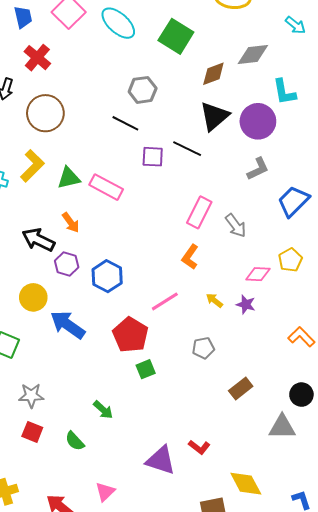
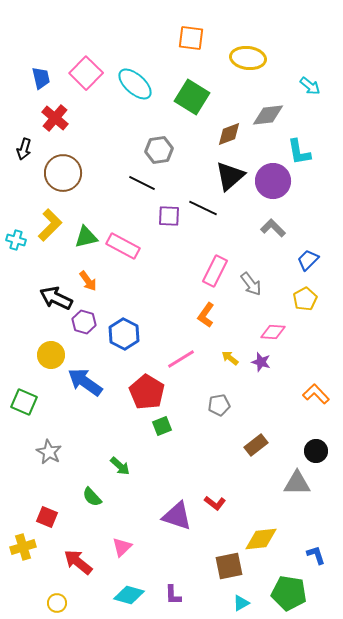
gray L-shape: (258, 169) -> (273, 228), turned -110
blue trapezoid: (293, 201) -> (308, 260), size x0.7
yellow pentagon: (290, 260) -> (305, 299), moved
gray star: (31, 396) -> (49, 452), turned 30
red square: (32, 432) -> (47, 517), moved
yellow diamond: (246, 484) -> (261, 539), turned -68

